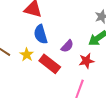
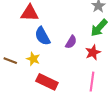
red rectangle: (50, 64) -> (47, 82), moved

